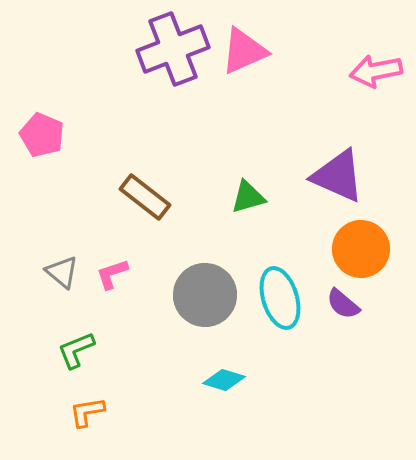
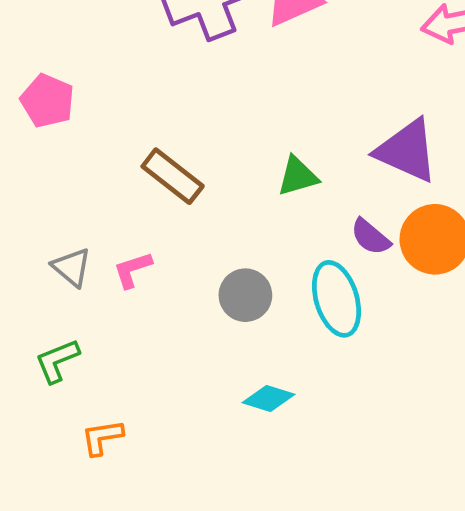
gray circle: (205, 295) -> (245, 295), size x0.7
purple semicircle: (343, 304) -> (371, 237), moved
green L-shape: (76, 350) -> (57, 361), moved

